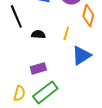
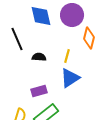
blue triangle: (81, 55) -> (70, 78), moved

